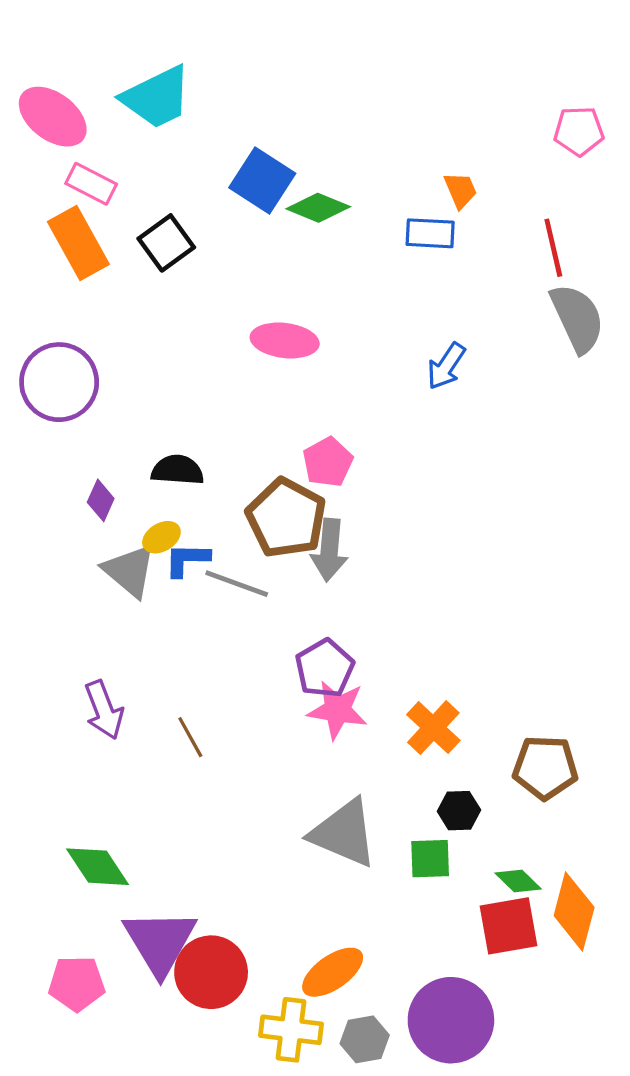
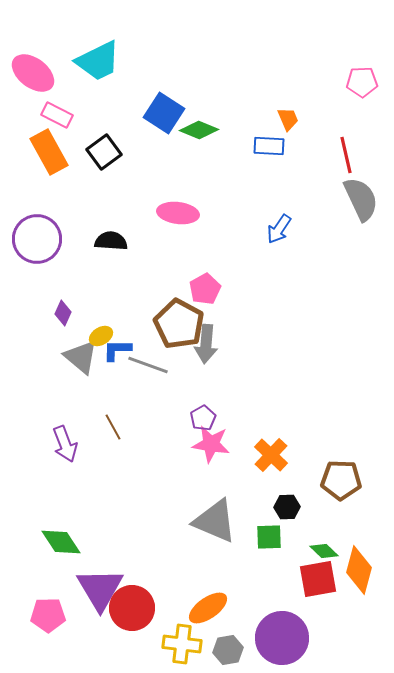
black semicircle: (177, 470) -> (111, 241), moved
purple pentagon: (325, 668) -> (203, 418), size x0.7
brown line: (190, 737) -> (113, 427), moved

